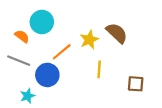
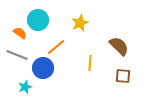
brown semicircle: (117, 33) -> (119, 46), moved
yellow star: (89, 40) -> (80, 23), moved

